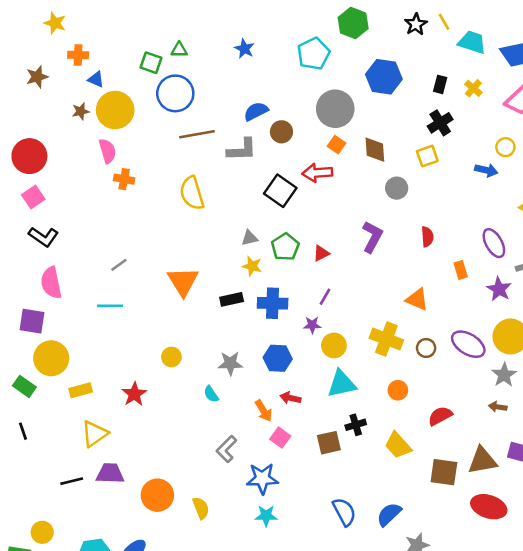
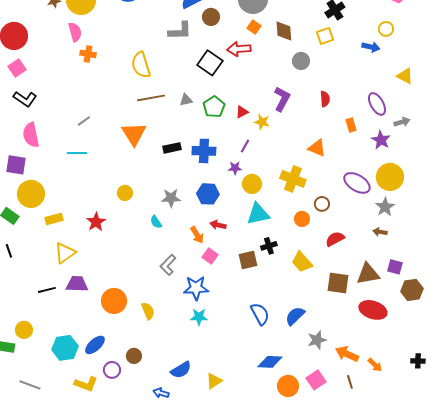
brown line: (197, 134) -> (151, 98), moved
yellow star: (252, 266) -> (262, 122), moved
brown circle: (426, 348) -> (322, 204), moved

